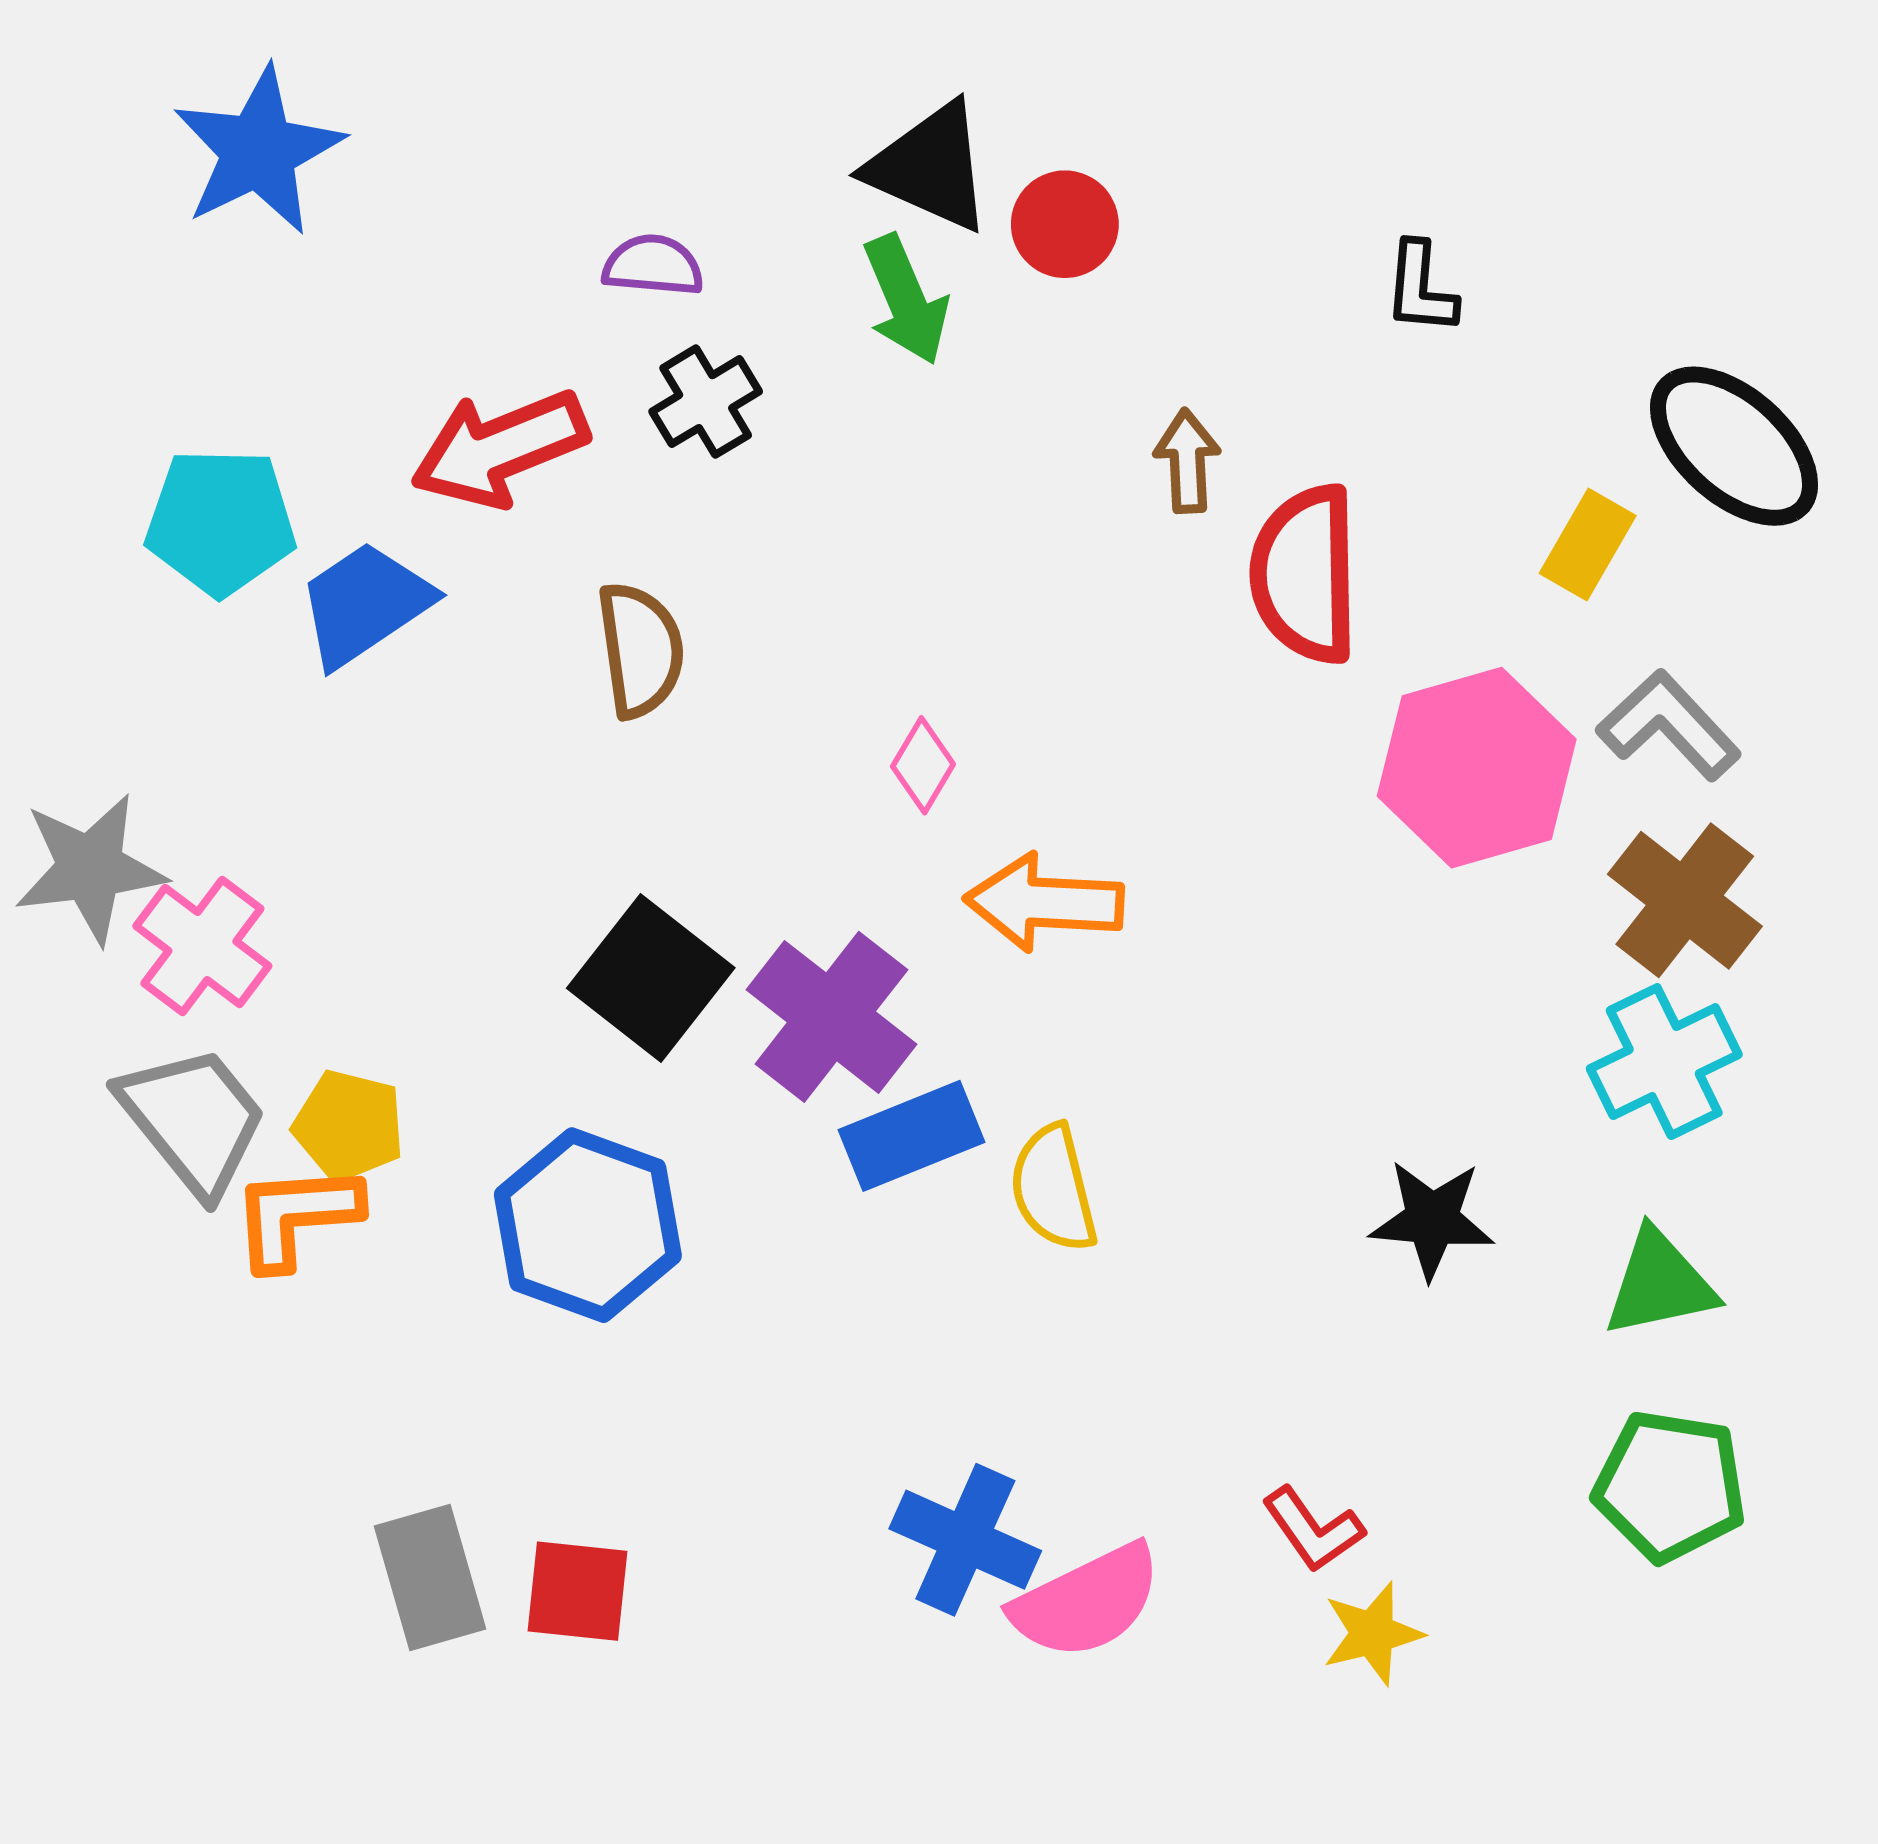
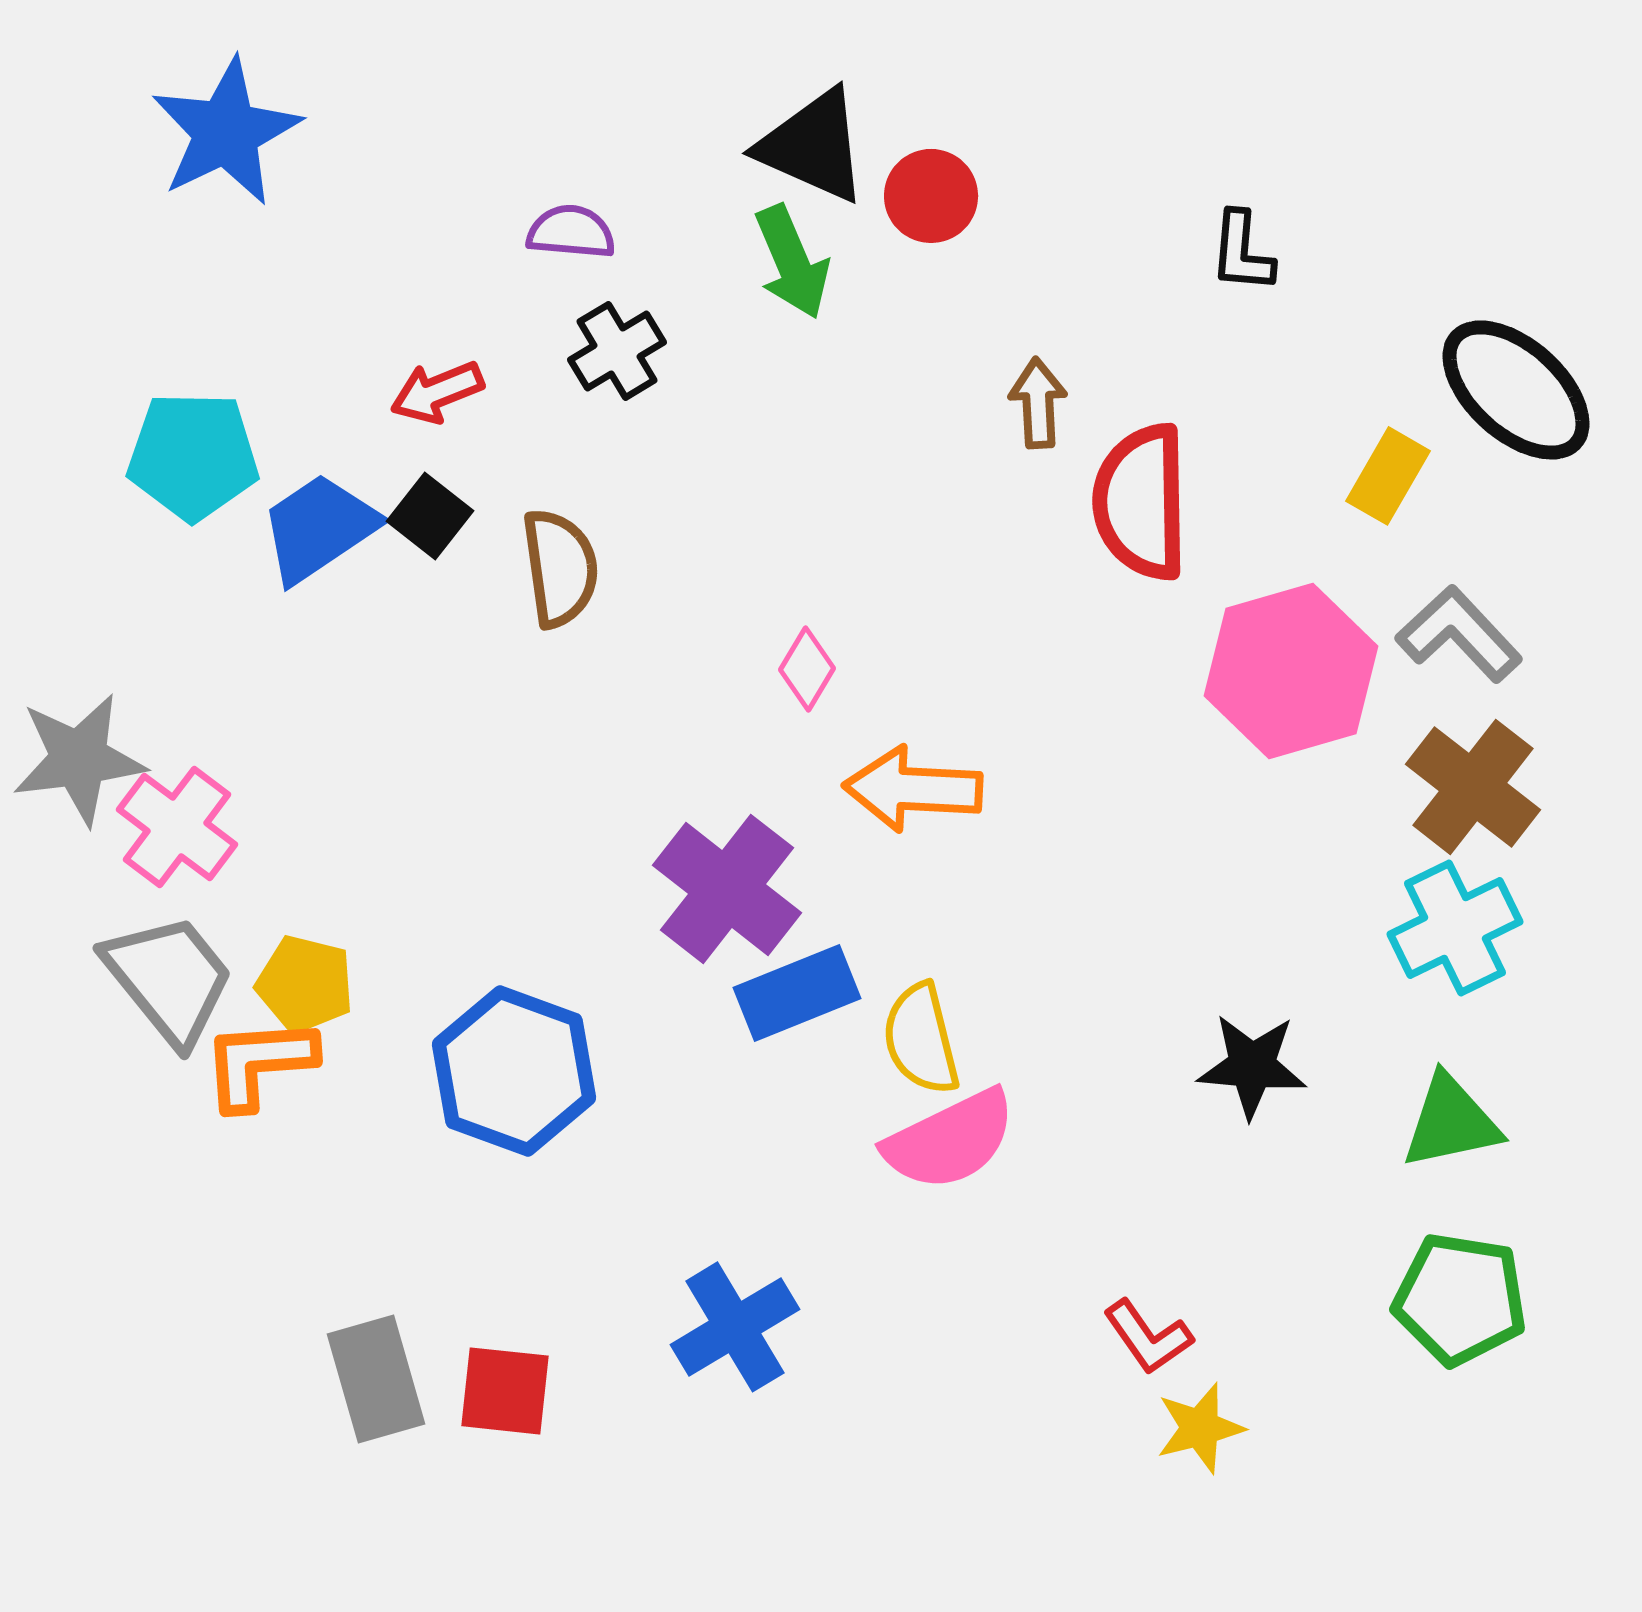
red arrow: (500, 448) -> (437, 392), size x0.6
black square: (651, 978) -> (430, 516), moved, size x0.6
blue cross: (965, 1540) -> (735, 1327), moved, turned 35
pink semicircle: (1087, 1601) -> (950, 1140), moved

